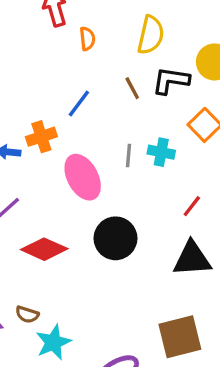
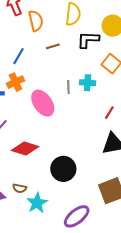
orange semicircle: (87, 39) -> (36, 21), size x1.5
brown line: (132, 88) -> (53, 46), moved, turned -72
blue line: (79, 104) -> (18, 56), moved
black circle: (115, 238) -> (63, 169), moved

